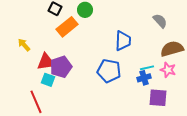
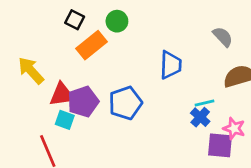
yellow arrow: (24, 45) -> (31, 71), size x1.5
pink star: (168, 70) -> (234, 128), moved
blue pentagon: (109, 71) -> (125, 103), moved, turned -30
blue cross: (144, 78) -> (200, 117), turned -32

